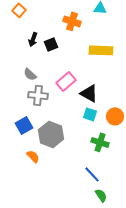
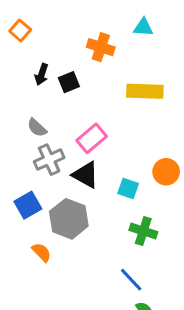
black triangle: (89, 93) -> (86, 175), moved
gray cross: (38, 95) -> (49, 160), turned -30
orange circle: (115, 116) -> (166, 172), moved

